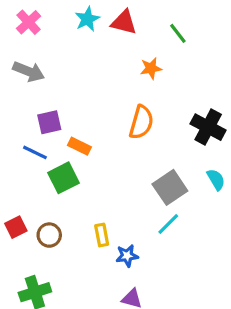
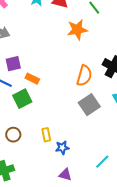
orange star: (151, 68) -> (77, 30), size x1.5
orange semicircle: (141, 122) -> (84, 76), moved
cyan line: (168, 224) -> (102, 162), moved

